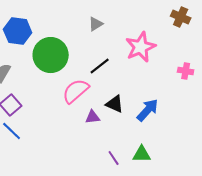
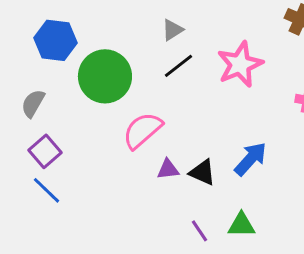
black line: (100, 66) -> (178, 66), moved
black triangle: (115, 104) -> (202, 172), moved

